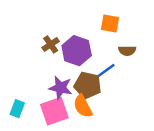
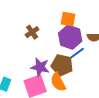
orange square: (110, 23) -> (68, 19), moved
purple hexagon: (77, 51) -> (70, 37), moved

